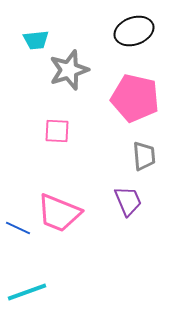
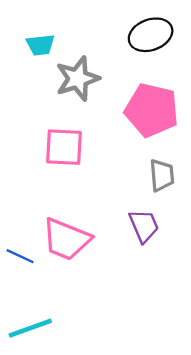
pink square: (57, 131) -> (64, 147), size x1.4

